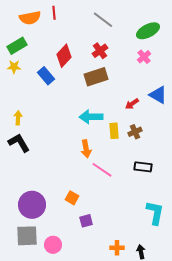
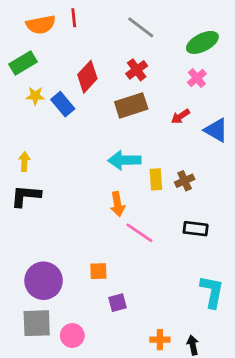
yellow star: (14, 67) -> (35, 96), moved
red arrow: (132, 104) -> (180, 116), moved
black L-shape: (19, 143) -> (26, 196), turned -55
orange square: (72, 198) -> (98, 271), turned -32

